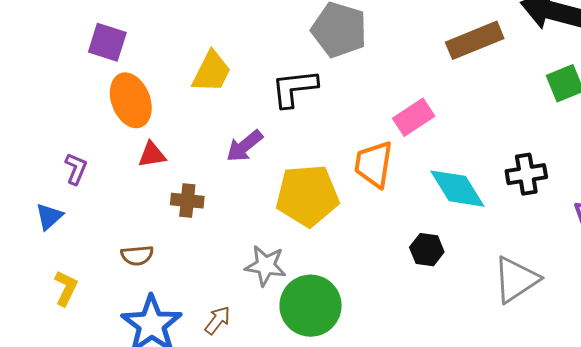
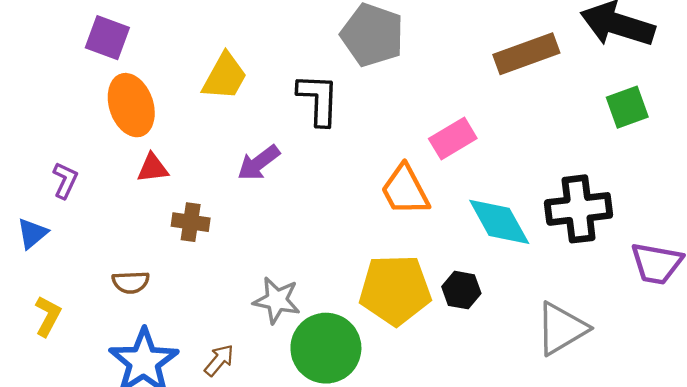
black L-shape: (294, 88) -> (318, 99), turned 96
orange trapezoid: (374, 164) -> (405, 190), turned -39
black cross: (526, 174) -> (579, 209), size x1.4
yellow pentagon: (307, 195) -> (395, 290), moved

